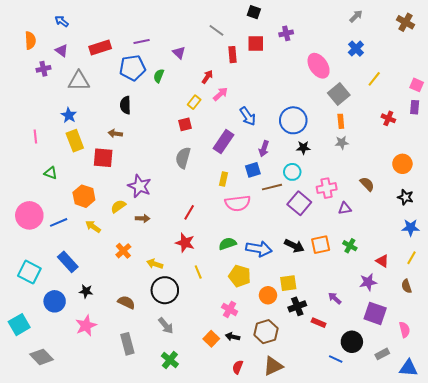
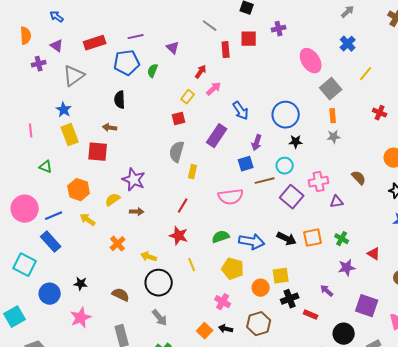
gray triangle: (79, 81) -> (74, 76), turned -35
yellow rectangle: (223, 179) -> (193, 172), moved
blue rectangle: (68, 262) -> (51, 242), moved
purple star: (368, 282) -> (347, 268), moved

